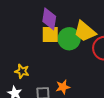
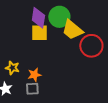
green circle: (69, 39) -> (59, 17), moved
orange star: (63, 87) -> (34, 75), moved

